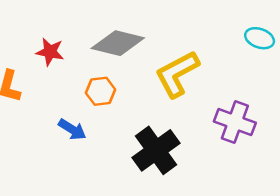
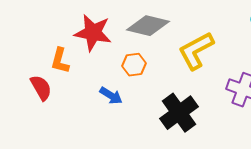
red star: (50, 52) -> (93, 33), size x1.6

